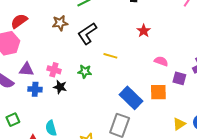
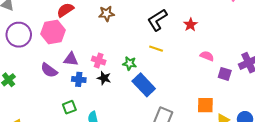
black L-shape: (87, 33) -> (157, 20), moved
orange square: (158, 92) -> (205, 105), moved
blue rectangle: (131, 98) -> (144, 85), moved
green square: (13, 120) -> (69, 107), moved

